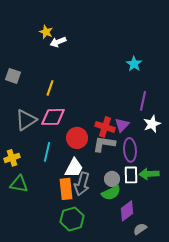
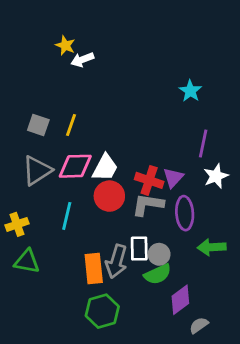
gray square: (13, 76) -> (38, 125), moved
white trapezoid: (74, 168) -> (105, 168), moved
white rectangle: (131, 175) -> (139, 249), moved

